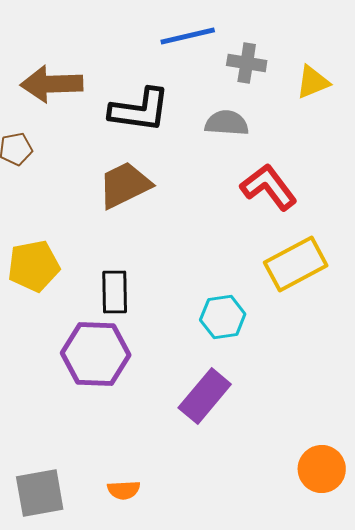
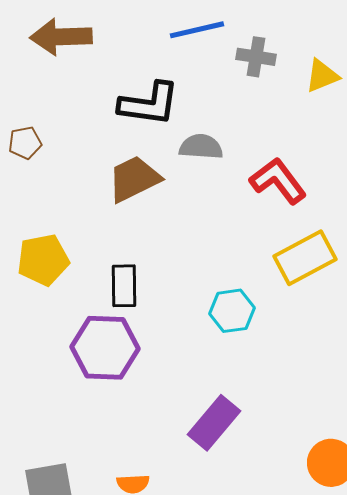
brown arrow: (52, 84) -> (61, 37), moved
gray semicircle: (227, 123) -> (201, 147), moved
purple rectangle: (205, 396) -> (214, 423), moved

